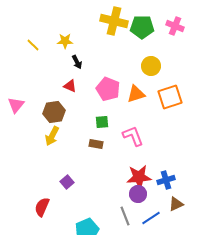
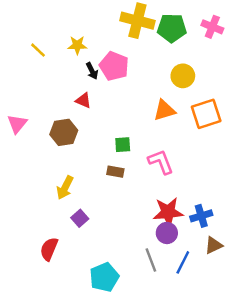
pink pentagon: (108, 89) -> (114, 66), moved
yellow arrow: (52, 136) -> (65, 188), moved
blue line: (151, 218) -> (183, 262), turned -30

